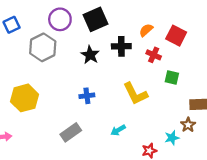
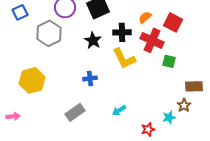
red cross: (154, 55) -> (152, 40), size x1.6
yellow L-shape: (135, 94) -> (124, 58), moved

